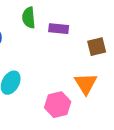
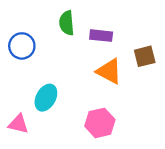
orange triangle: (86, 84) -> (109, 71), moved, turned -30

